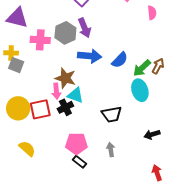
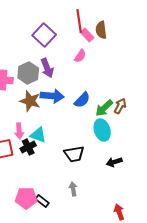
pink semicircle: (152, 13) -> (80, 56), moved, turned 40
brown star: (65, 78) -> (30, 101), moved
black arrow: (152, 134) -> (114, 162), moved
pink pentagon: (76, 144) -> (26, 198), moved

